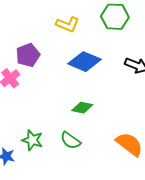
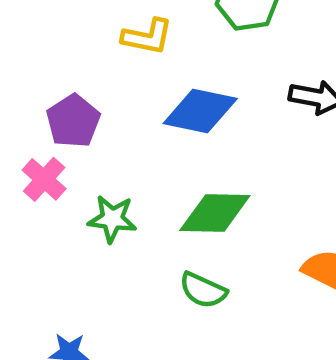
green diamond: (82, 108) -> (215, 213), size x1.5
green star: (32, 140) -> (112, 219), moved

